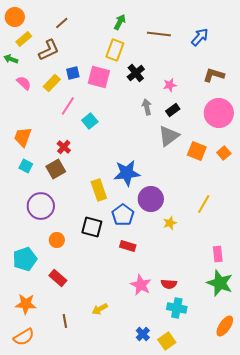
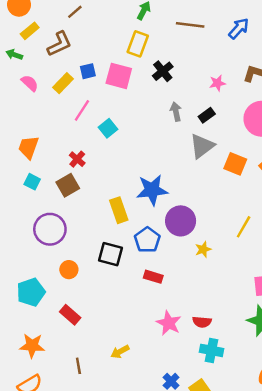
pink star: (170, 85) -> (217, 83), moved

